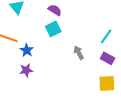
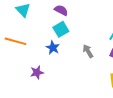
blue star: (27, 50) -> (53, 48), moved

